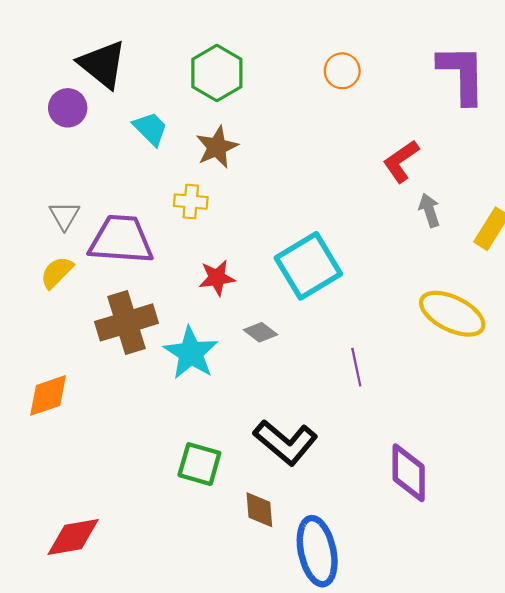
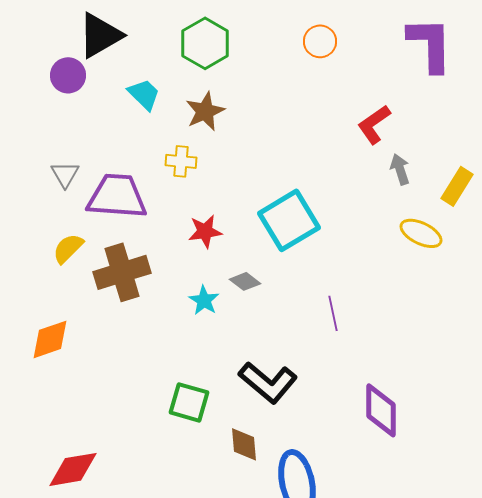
black triangle: (103, 64) -> (100, 35), turned 51
yellow semicircle: (57, 272) -> (68, 248), moved
yellow ellipse: (452, 314) -> (421, 233), moved, size x0.7
cyan star: (191, 353) -> (204, 300), moved, size x0.6

